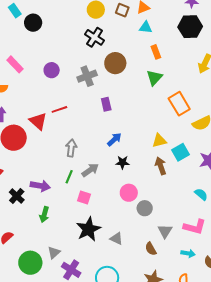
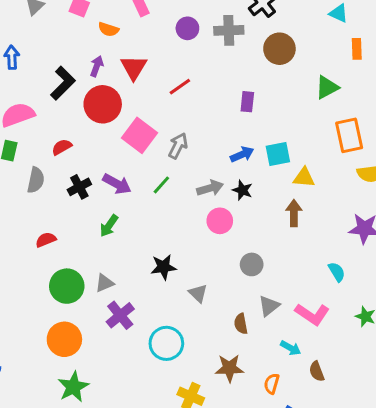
orange rectangle: (156, 52) -> (357, 49), moved
gray cross: (87, 76) -> (229, 30), moved
red line: (59, 109) -> (180, 87), turned -35
red triangle: (38, 121) -> (134, 68), moved
cyan square: (181, 152) -> (278, 154), moved
gray arrow: (90, 170) -> (210, 188), moved
pink circle: (129, 193) -> (220, 221), moved
pink square: (84, 198) -> (139, 135), moved, size x1.6
black star: (88, 229) -> (163, 267), size x0.7

